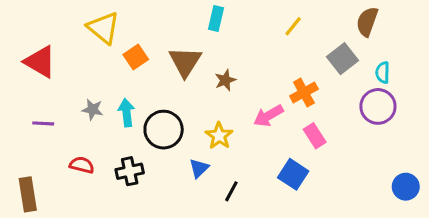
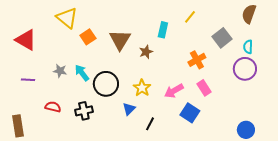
cyan rectangle: (216, 19) -> (163, 30), moved
brown semicircle: (367, 22) -> (249, 14), moved
cyan arrow: (127, 113) -> (82, 73), turned -30
pink arrow: (268, 116) -> (174, 91), moved
blue circle: (406, 187) -> (246, 130), moved

